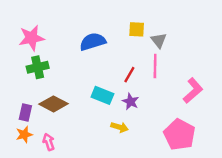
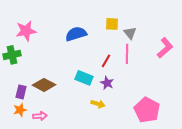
green cross: (38, 67) -> (12, 55), moved
pink L-shape: (193, 90) -> (165, 48), moved
pink arrow: (49, 142) -> (40, 116), turned 104

